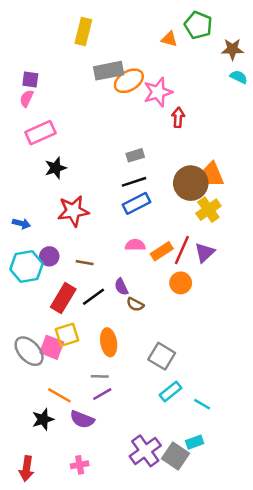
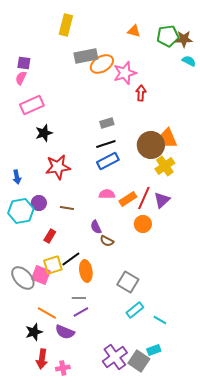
green pentagon: (198, 25) -> (168, 36), moved, turned -30
blue arrow: (21, 224) -> (17, 177), turned 64
black line: (93, 297) -> (71, 259), moved
red rectangle: (63, 298) -> (50, 236), size x0.6
red arrow: (27, 469) -> (42, 359), moved

